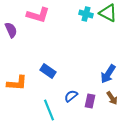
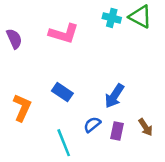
pink L-shape: (38, 15) -> (64, 34), moved
blue arrow: (108, 74) -> (114, 96), moved
orange L-shape: (17, 83) -> (22, 108), turned -70

